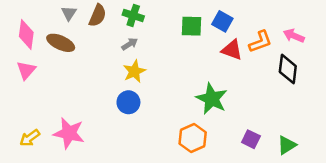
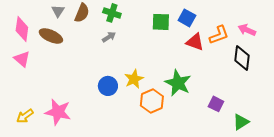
pink triangle: (26, 70) -> (22, 59), turned -30
yellow star: (134, 71) -> (134, 79), moved
orange hexagon: (193, 138) -> (152, 101), moved
purple square: (251, 139) -> (216, 104), moved

